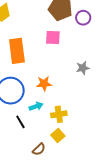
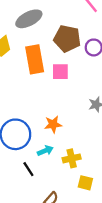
orange rectangle: (17, 51) -> (35, 59), moved
yellow square: (58, 136) -> (85, 183), moved, turned -32

